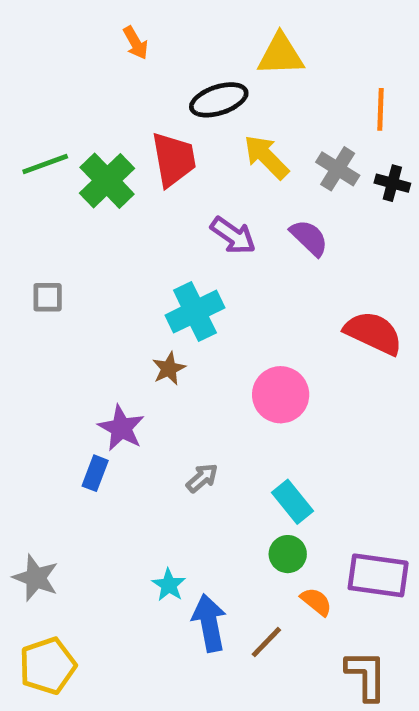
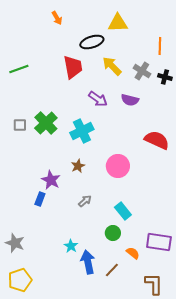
green cross: (107, 181) -> (46, 123), moved
purple semicircle: (309, 238) -> (130, 100), turned 150
brown star: (169, 369) -> (78, 166), moved
green circle: (288, 554) -> (113, 233), moved

